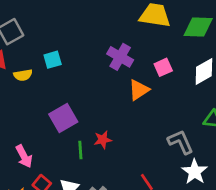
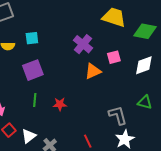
purple square: (63, 118) -> (33, 70), moved
green line: (80, 150) -> (35, 100), moved

